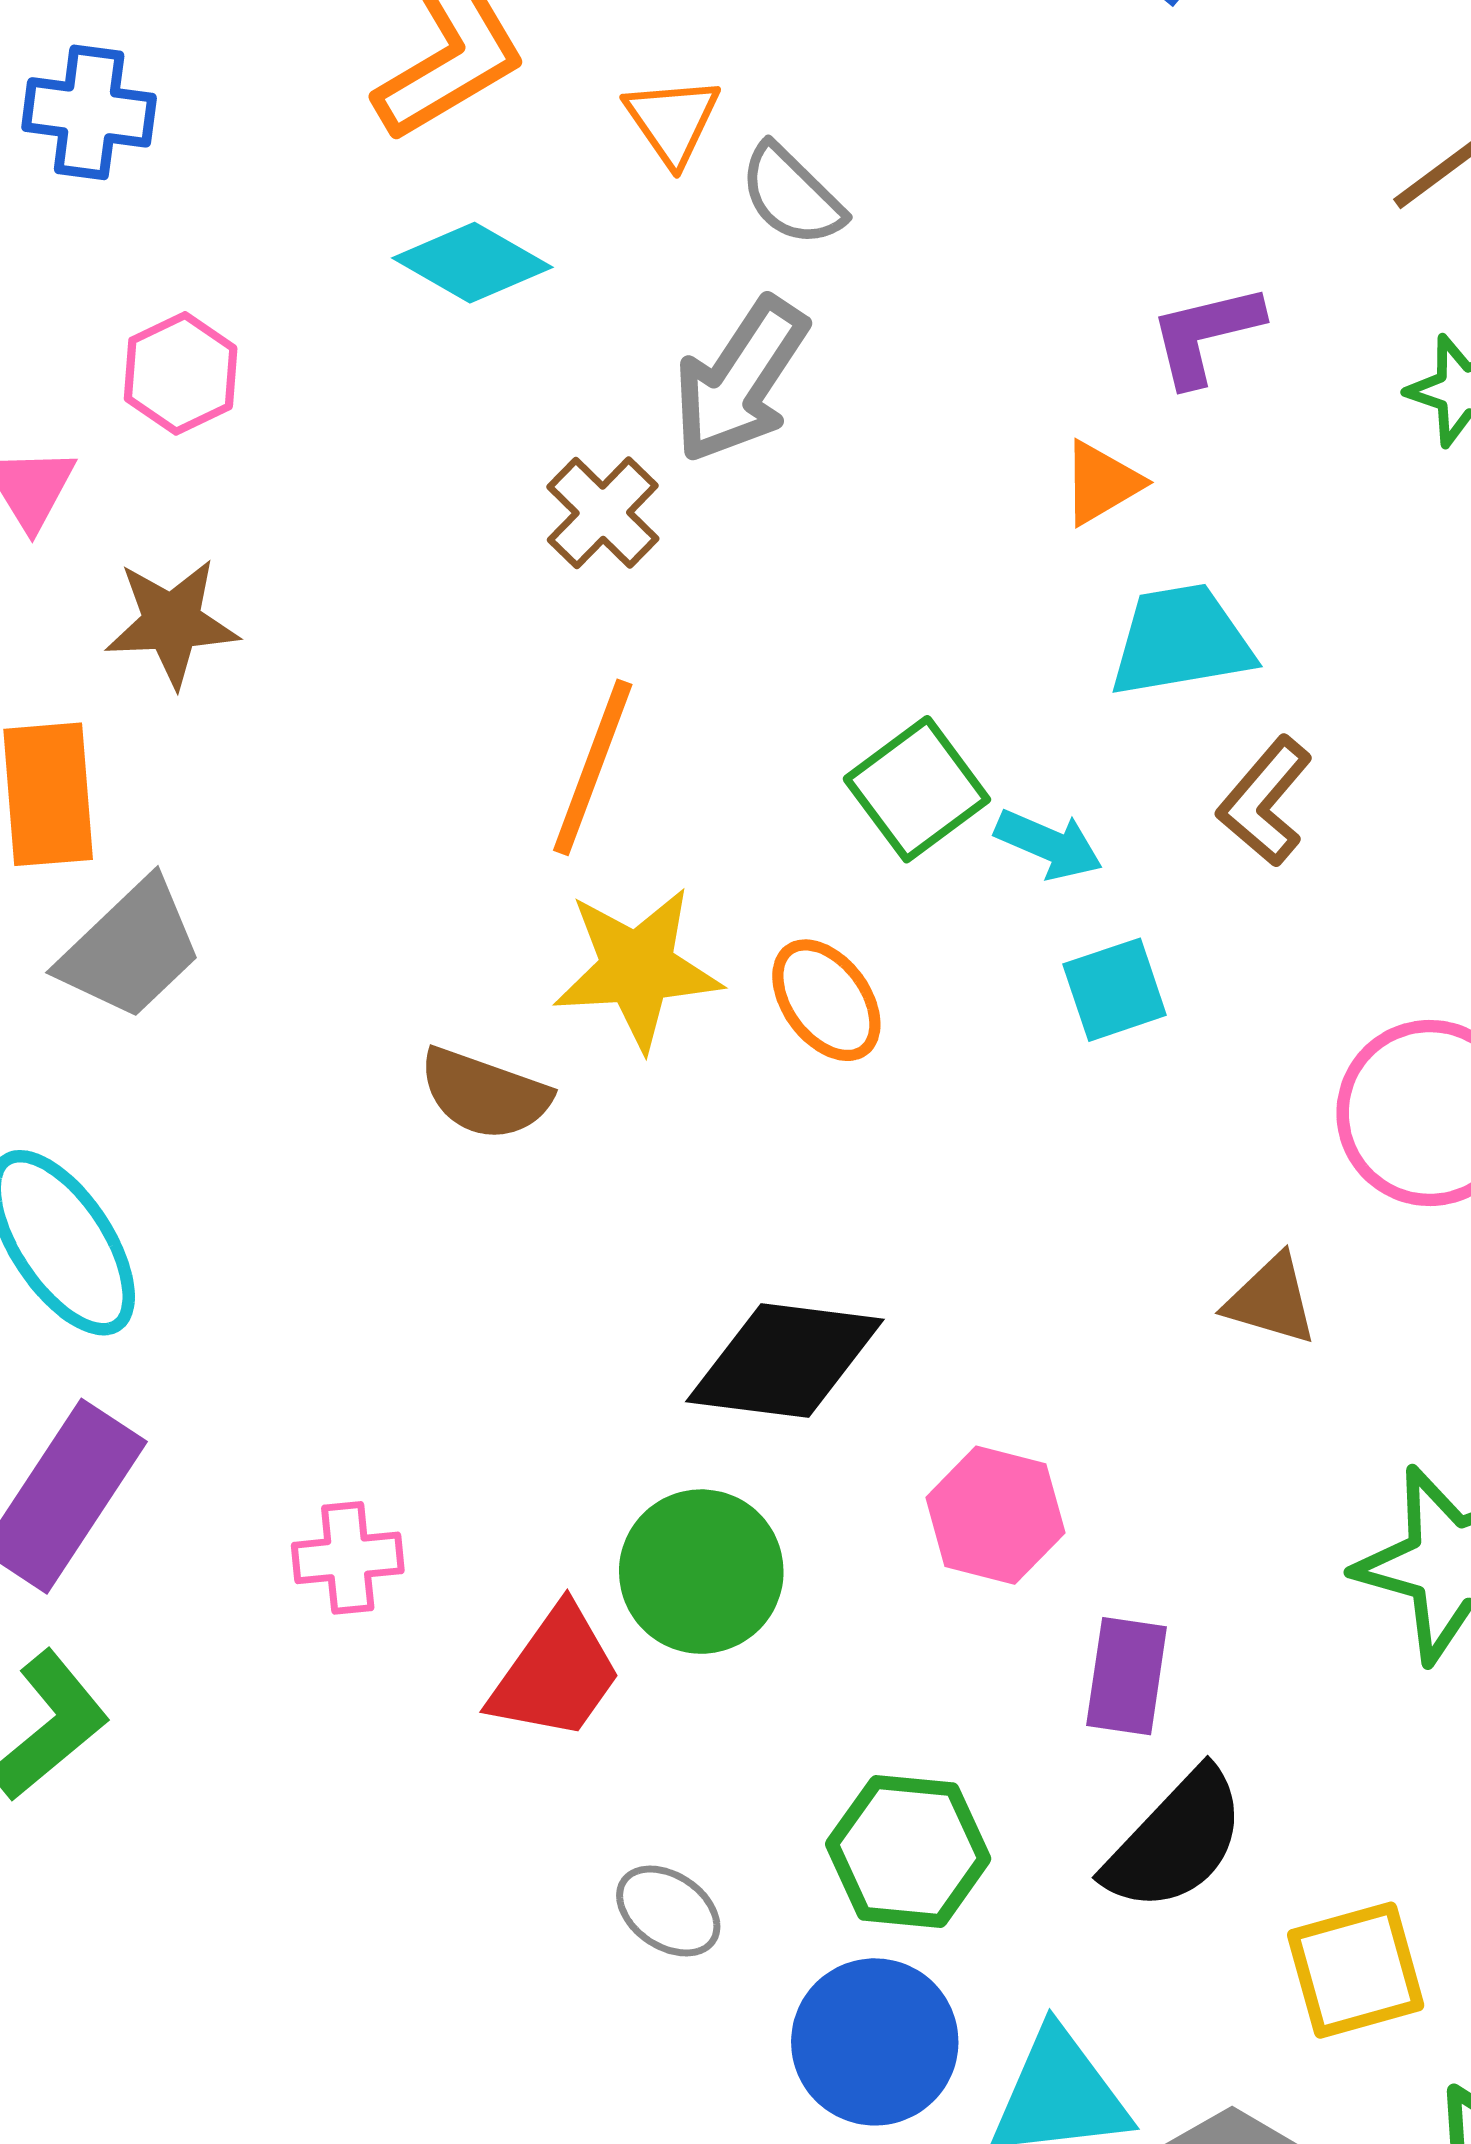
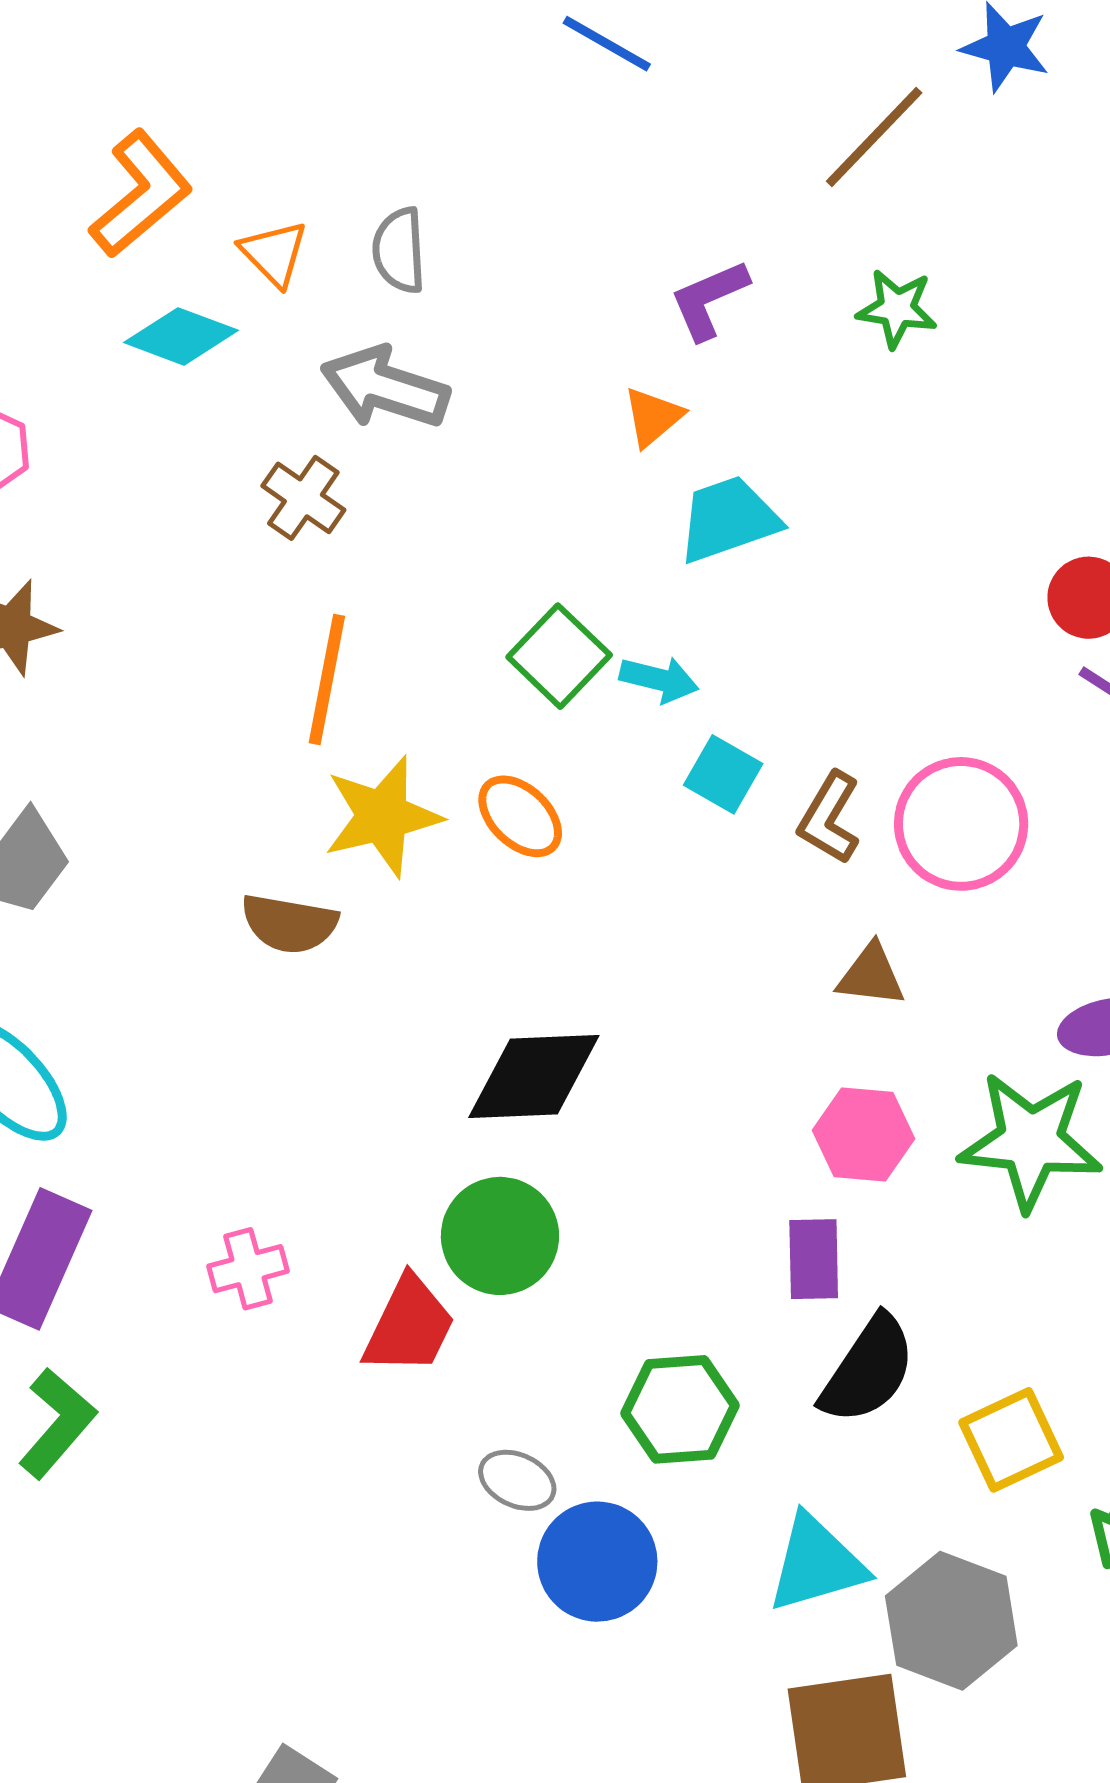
orange triangle: (672, 121) -> (274, 253), moved
gray semicircle: (792, 195) -> (399, 250), turned 52
gray arrow: (740, 380) -> (385, 387), turned 84
brown L-shape: (1265, 801) -> (829, 818), moved
cyan square: (1115, 990) -> (723, 774), turned -32
pink hexagon: (995, 1515) -> (863, 1135), moved
blue circle: (875, 2042) -> (597, 1562), moved

